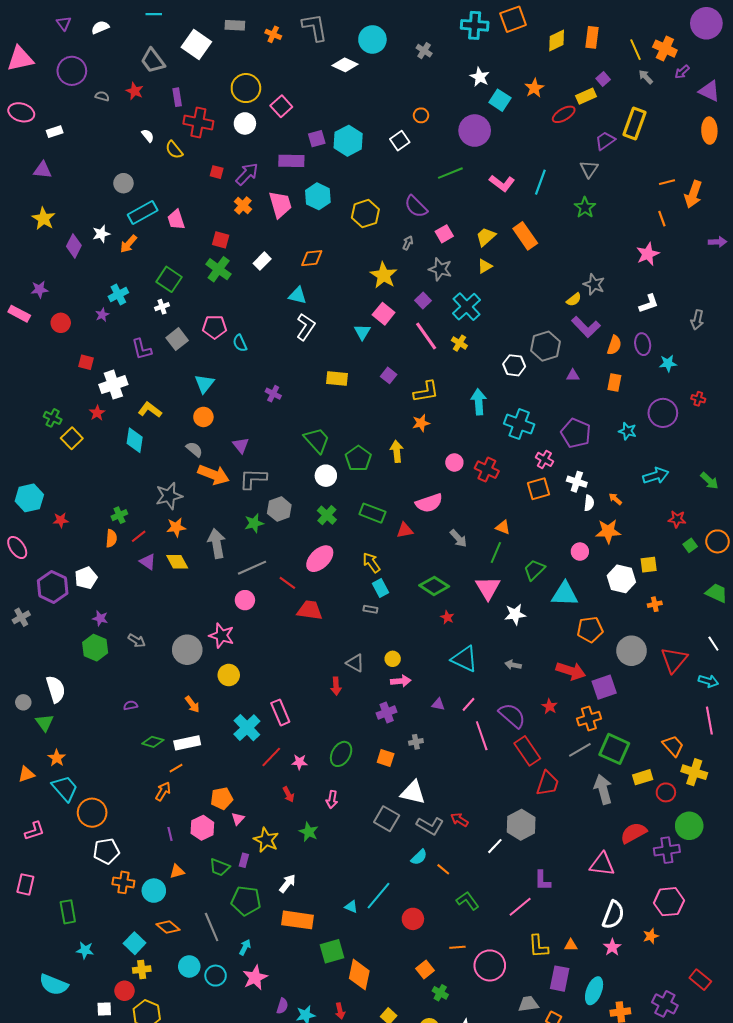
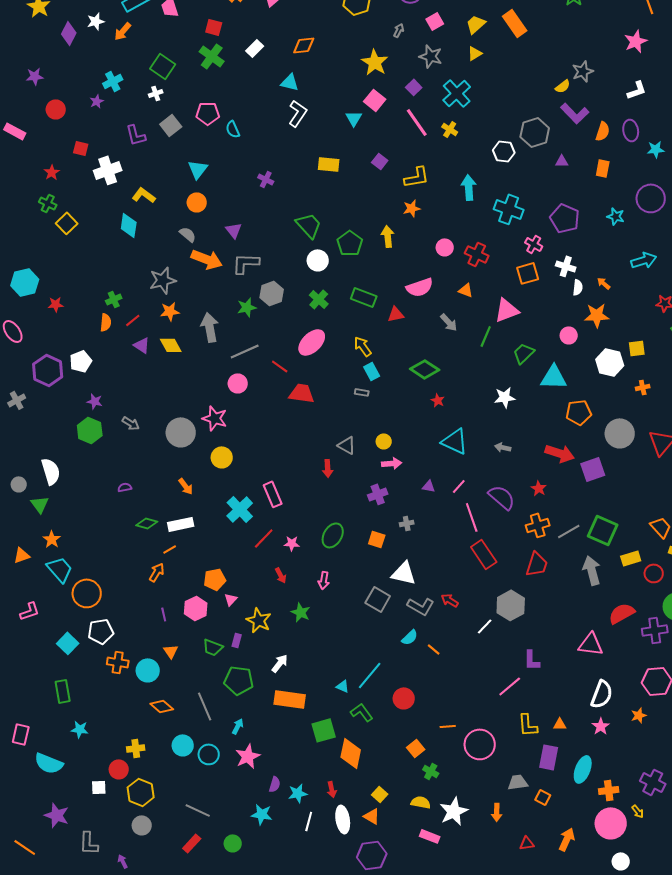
gray star: (594, 284) -> (583, 71), turned 30
pink rectangle: (19, 314) -> (15, 131), moved
red star: (97, 413) -> (52, 172), moved
orange triangle: (503, 527) -> (466, 290), moved
pink triangle: (488, 588) -> (507, 310), moved, turned 40
orange cross: (589, 719) -> (538, 525), moved
red rectangle: (527, 751) -> (484, 554), moved
orange triangle: (177, 871) -> (171, 651), turned -49
pink rectangle: (25, 884) -> (21, 734), moved
green L-shape: (468, 901) -> (362, 712), moved
cyan square: (135, 943) -> (68, 643), moved

